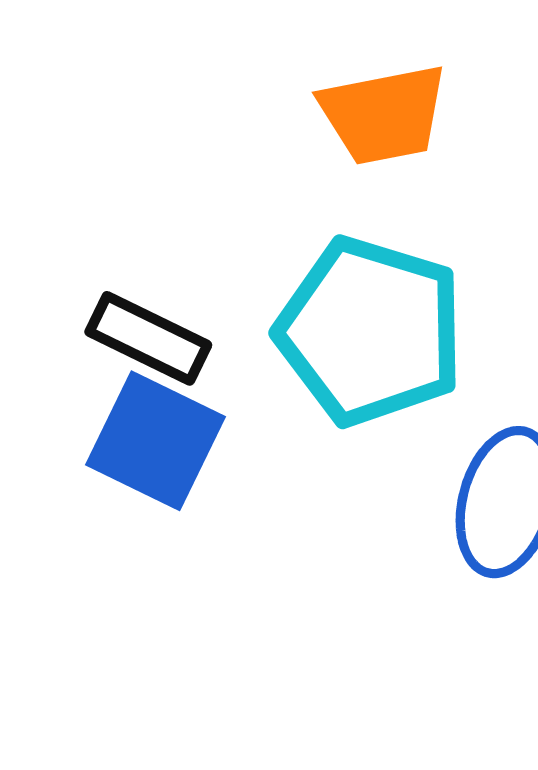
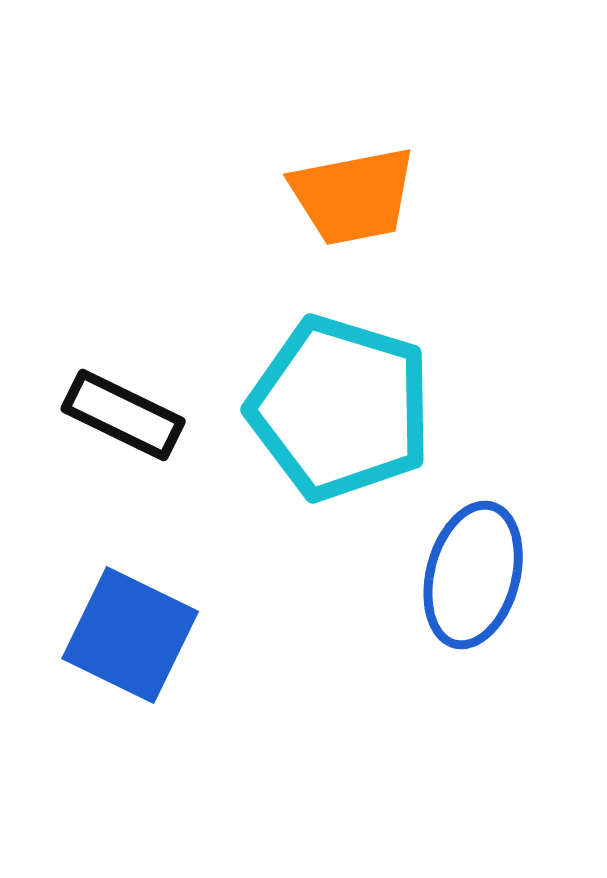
blue square: (155, 441) -> (130, 635), moved

